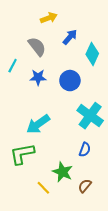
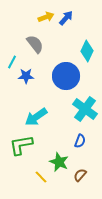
blue arrow: (70, 37) -> (66, 18), moved
blue star: (38, 77) -> (26, 76), moved
blue circle: (70, 81) -> (66, 76), size x1.4

